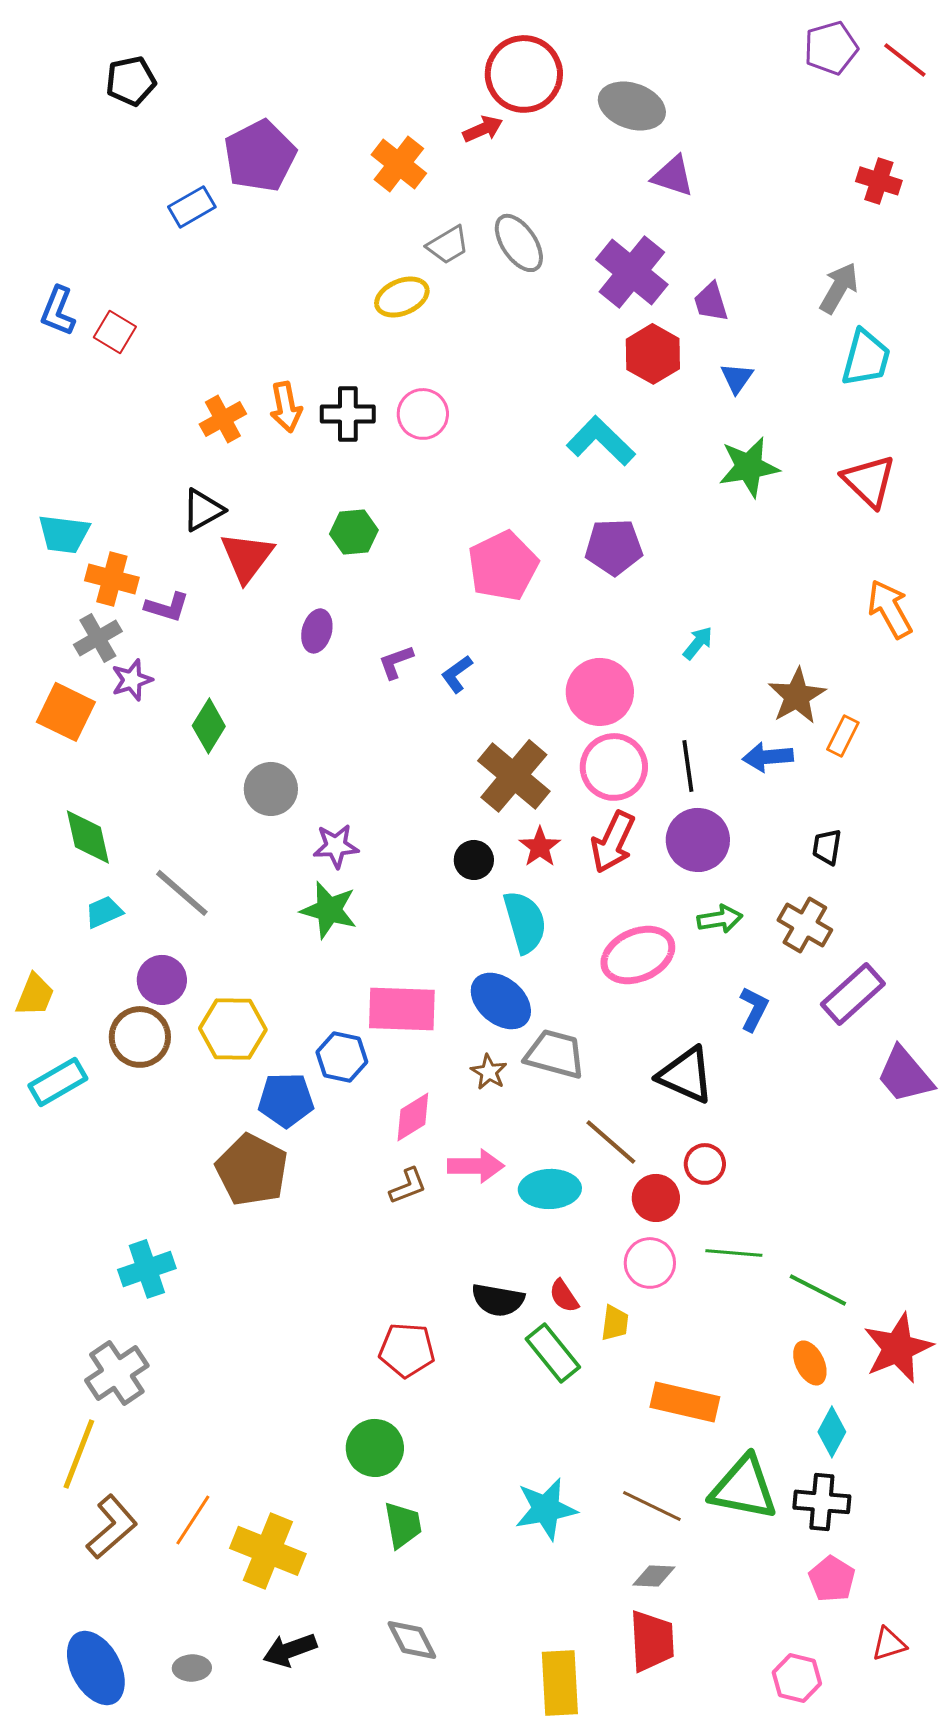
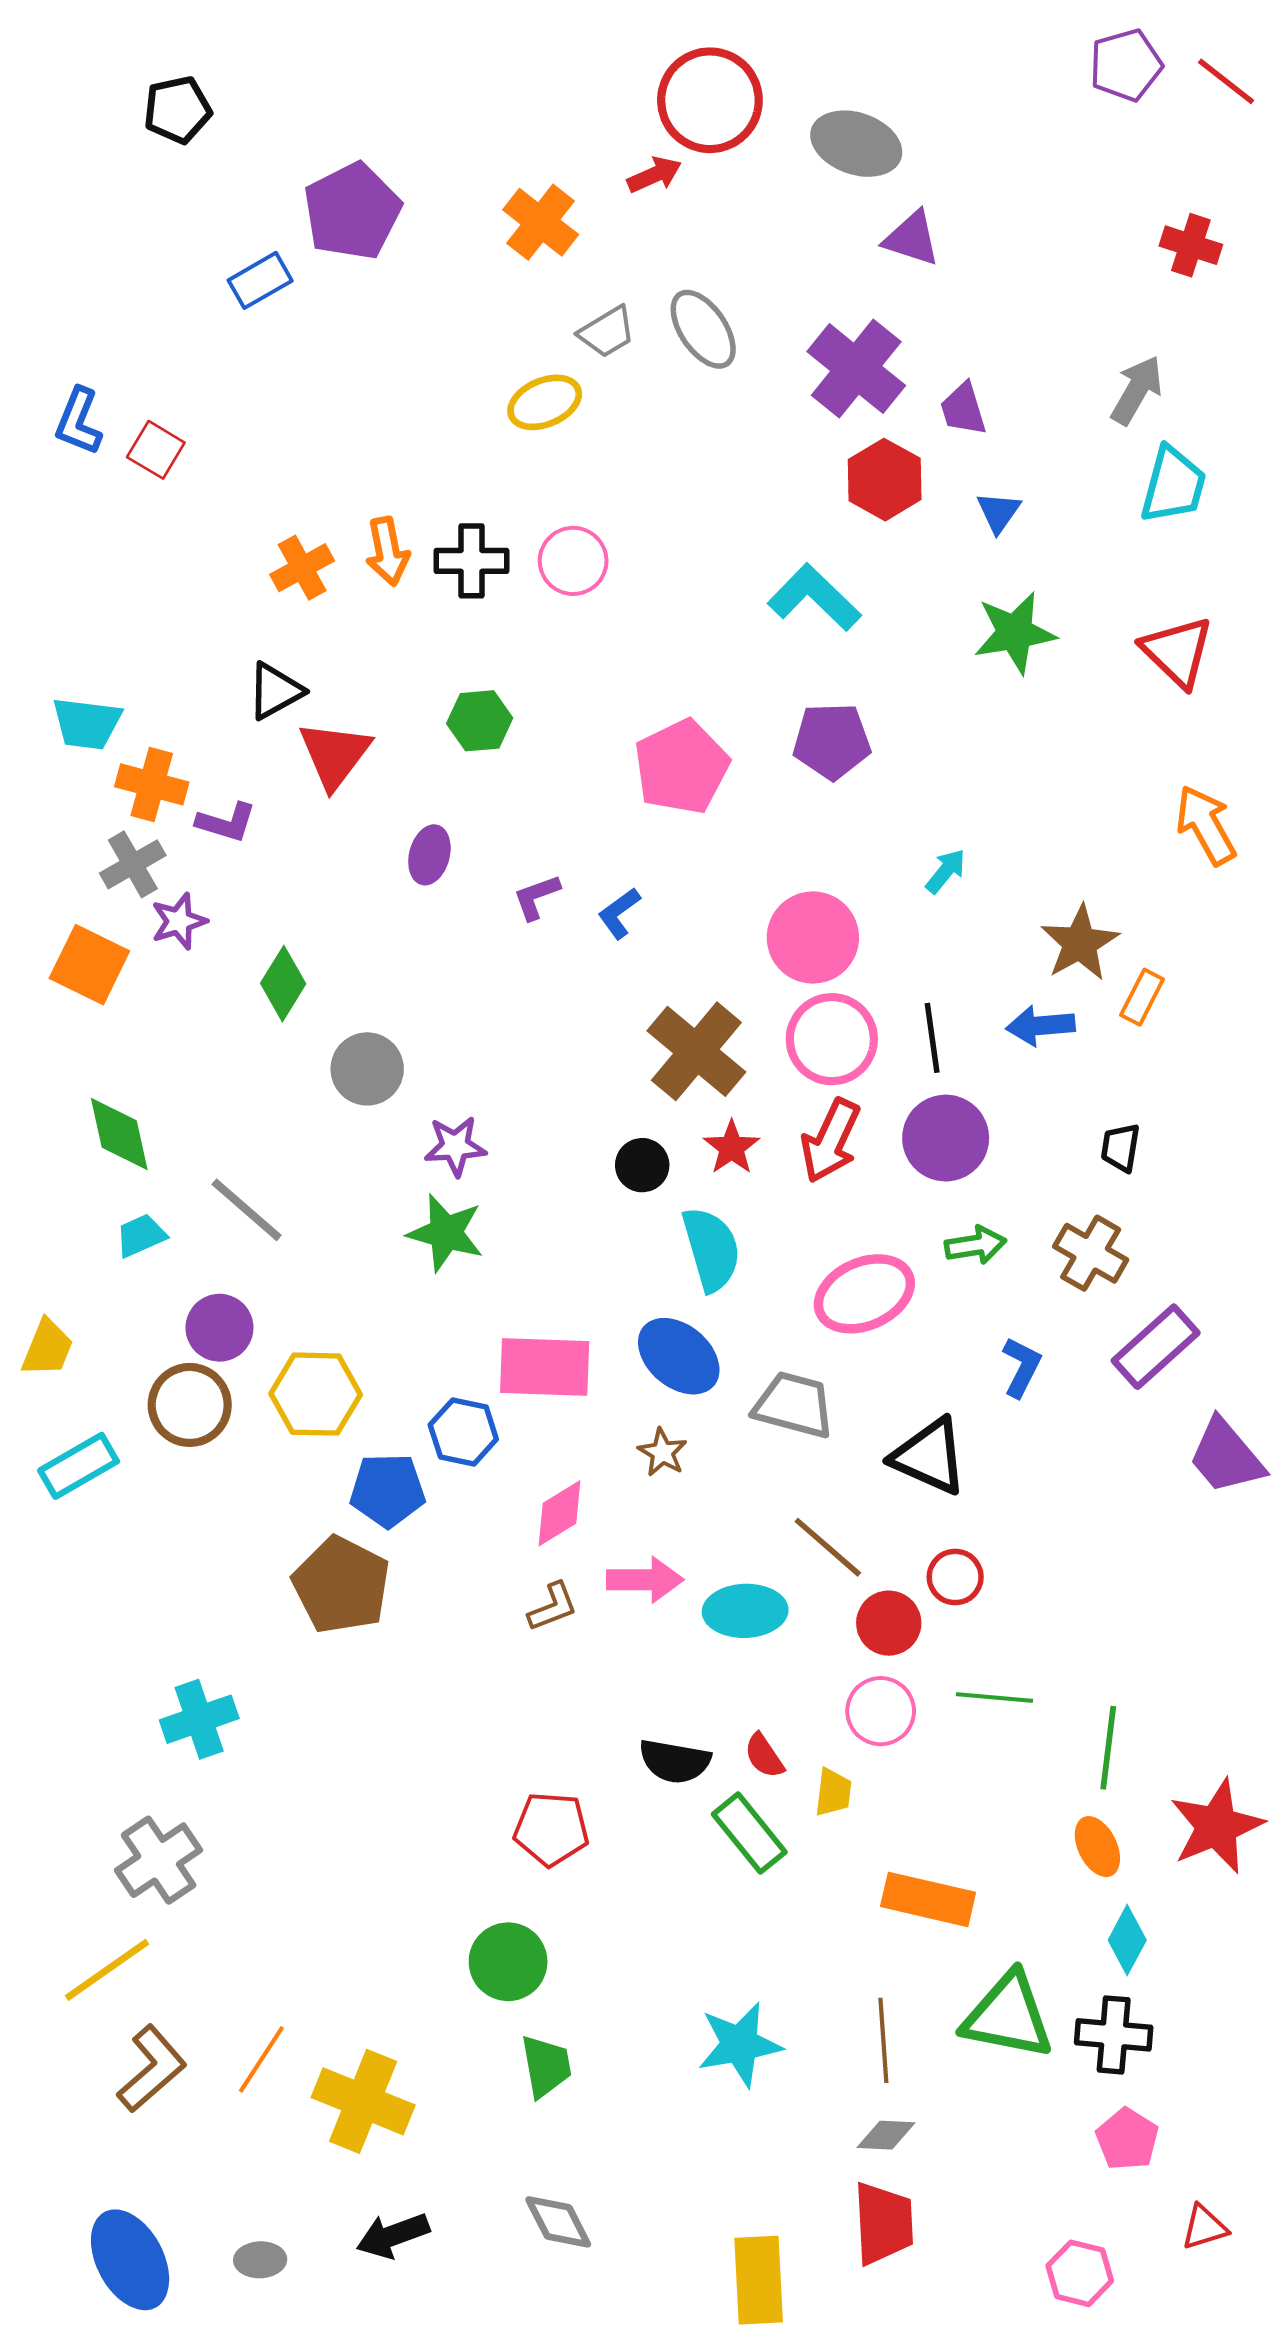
gray trapezoid: (555, 1054) -> (794, 1405), moved
green line: (818, 1290) -> (1108, 1748), turned 70
yellow line: (79, 1454) -> (107, 1970), turned 34
brown line: (652, 1506) -> (883, 2040), turned 60

